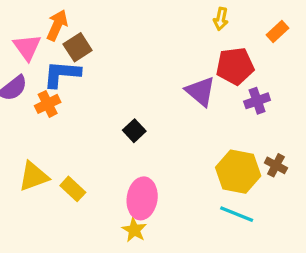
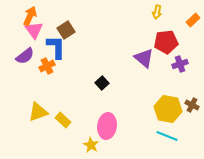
orange arrow: (57, 25) -> (30, 16), moved
blue L-shape: (62, 74) -> (56, 47), turned 85
yellow star: (134, 230) -> (91, 145), moved

